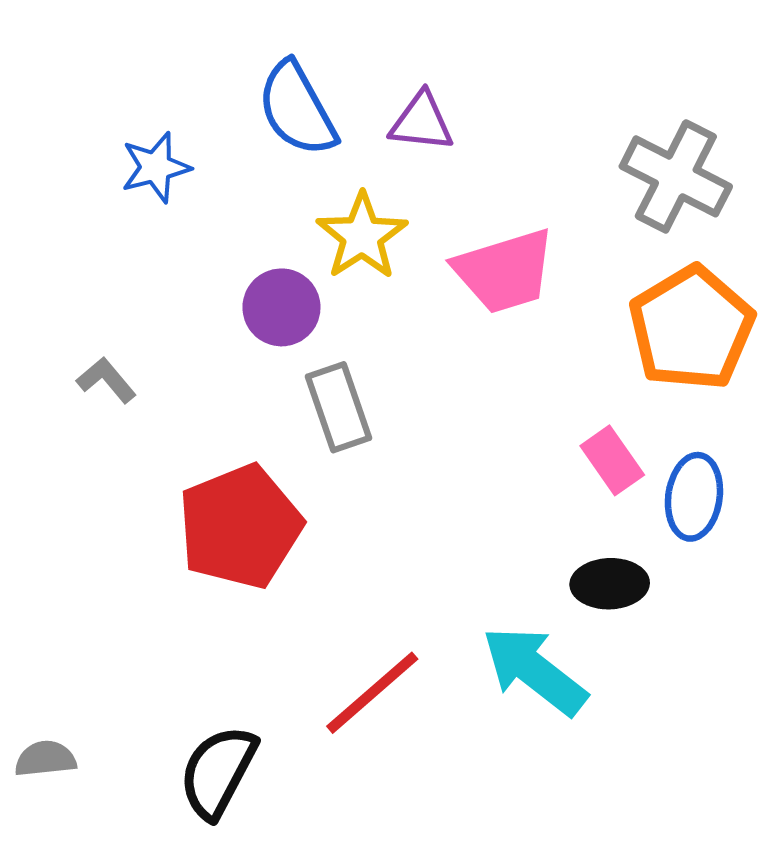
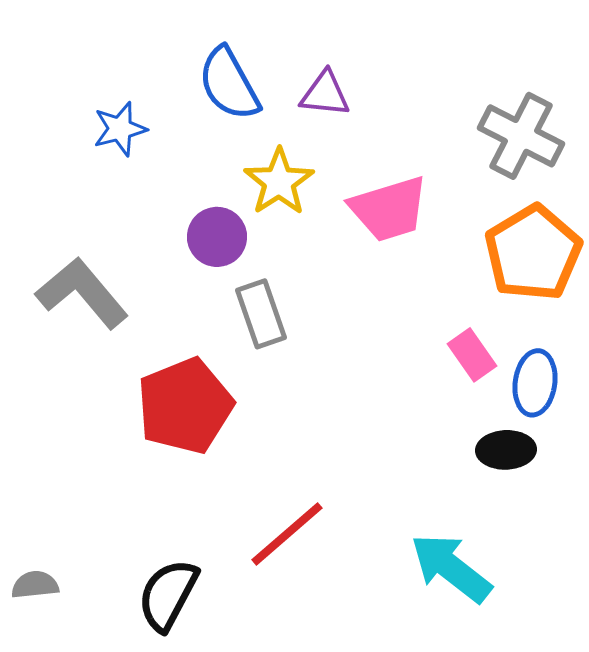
gray L-shape: (106, 380) -> (82, 293), size x2.0
black ellipse: (610, 584) -> (506, 450), moved
cyan arrow: (534, 671) -> (451, 568), moved

